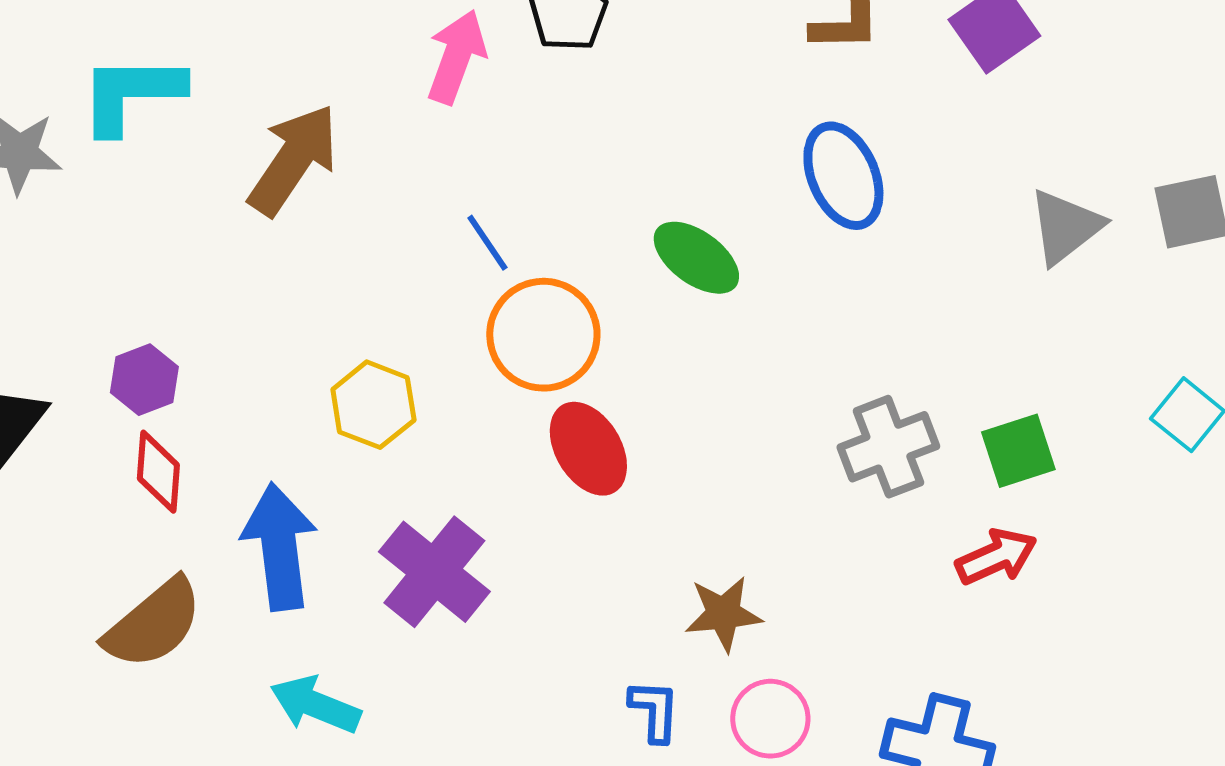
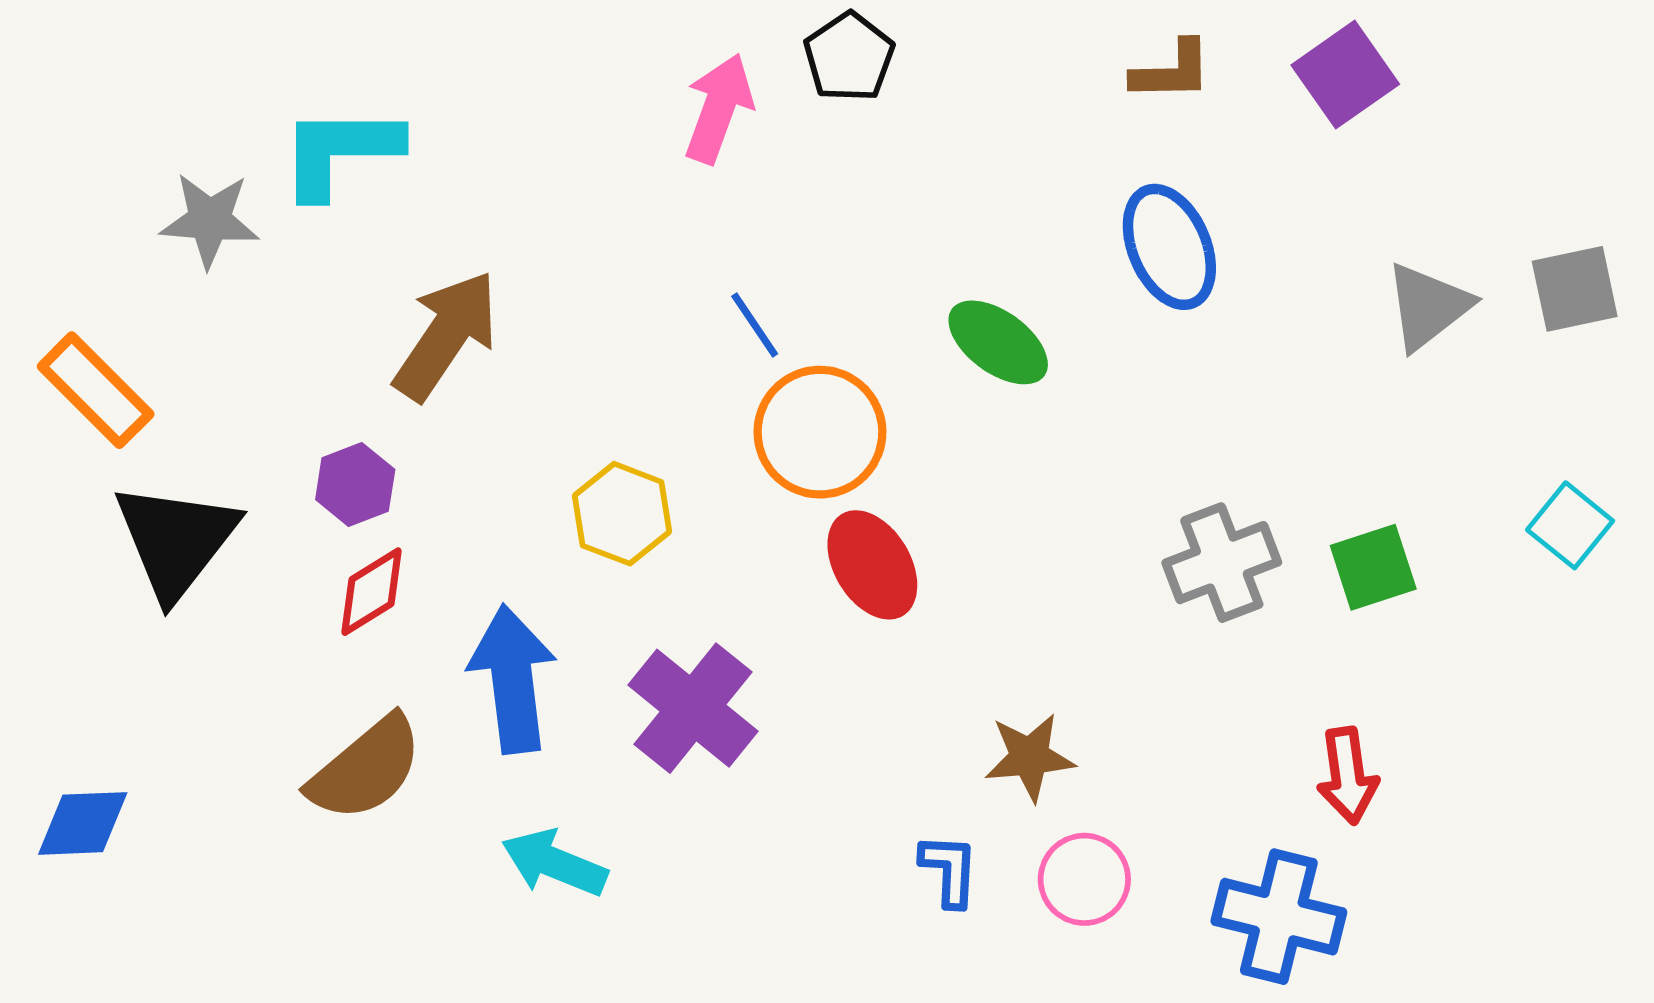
brown arrow: (293, 160) -> (446, 335), moved
red diamond: (158, 472) -> (372, 592), turned 54
red arrow: (996, 557) -> (1348, 776), moved, turned 106

